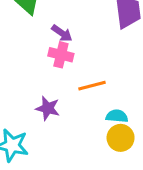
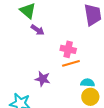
purple arrow: (62, 33) -> (37, 30), moved
pink cross: (61, 55) -> (68, 49), moved

